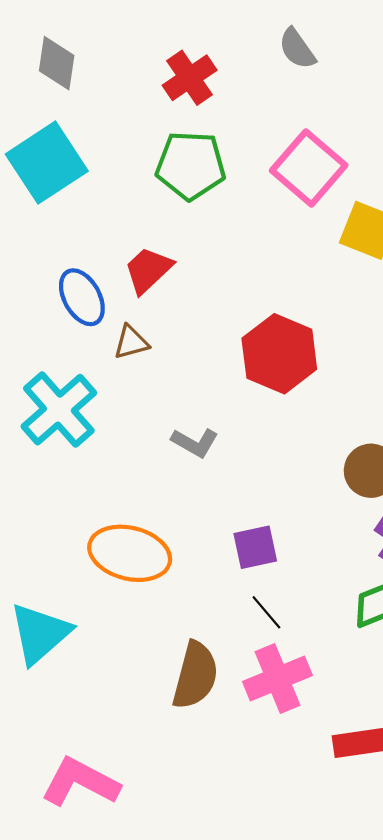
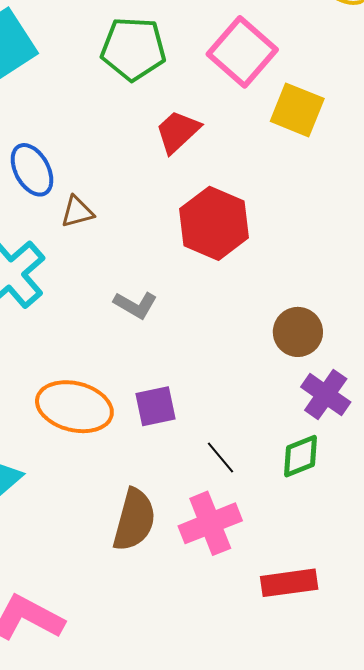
red trapezoid: (148, 270) -> (178, 132), moved
purple square: (255, 547) -> (155, 406), moved
black line: (266, 612) -> (220, 458), moved

